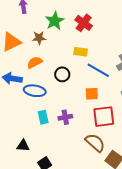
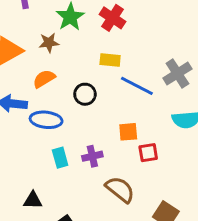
orange square: (92, 94) -> (128, 132), moved
red square: (104, 117) -> (148, 153), size x0.6
brown semicircle: (95, 143) -> (120, 189), moved

